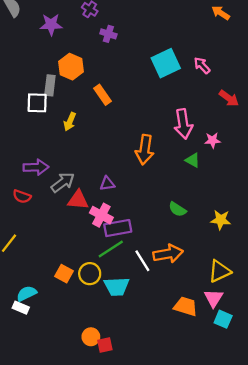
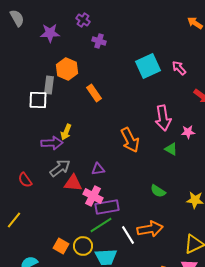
yellow arrow: (70, 122) -> (66, 132), moved
orange arrow: (145, 150) -> (130, 140), turned -35
purple arrow: (36, 167) -> (52, 143), moved
red semicircle: (22, 196) -> (25, 180), turned 35

